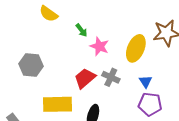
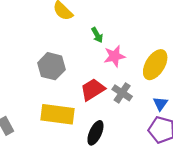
pink star: (99, 46) -> (114, 56), turned 30
gray hexagon: (31, 65) -> (51, 66), moved

